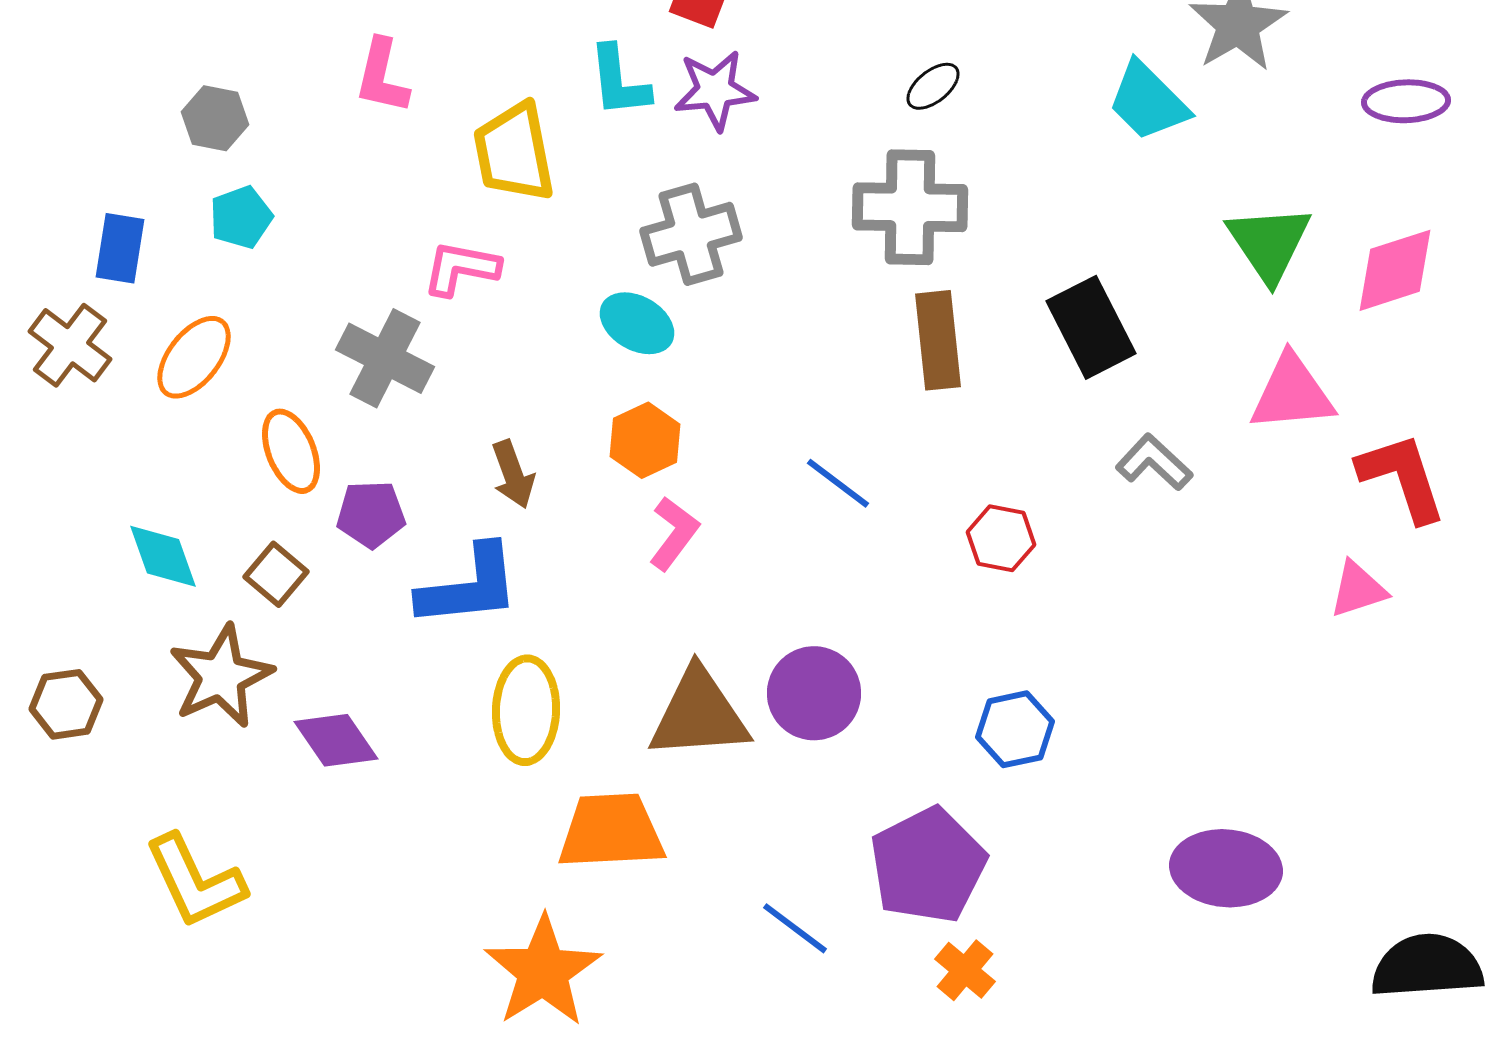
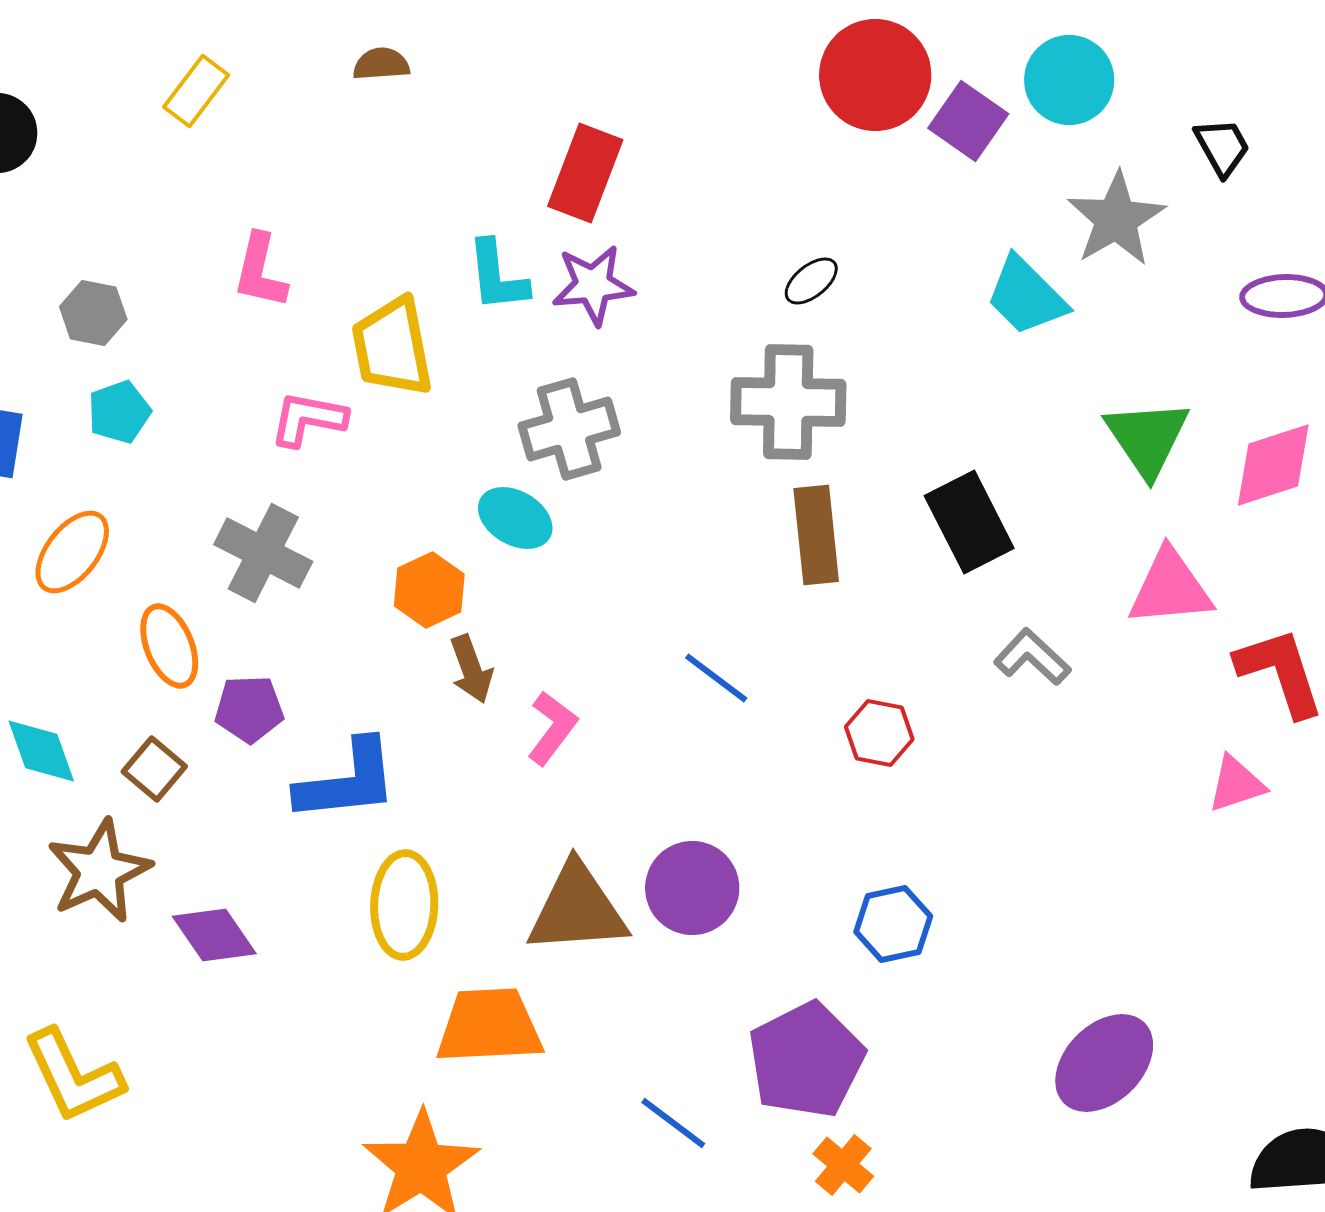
pink L-shape: (461, 268) -> (308, 419), moved
orange hexagon: (645, 440) -> (429, 590), moved
brown arrow: (513, 474) -> (471, 669), moved
purple ellipse: (1226, 868) -> (1104, 1063), turned -50

